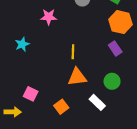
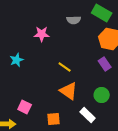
yellow line: (73, 52) -> (65, 67), turned -56
orange triangle: (77, 77) -> (69, 91), turned 42
orange square: (61, 107) -> (54, 119), turned 32

